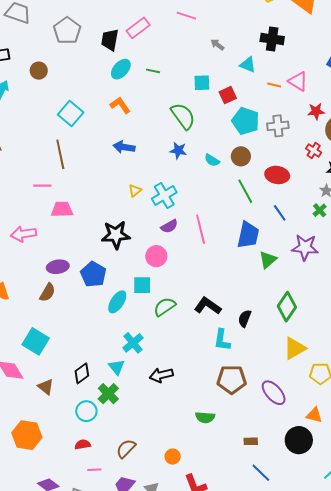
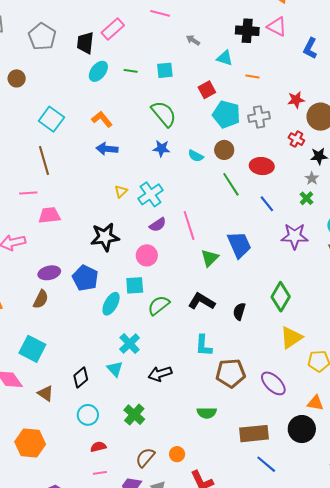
pink triangle: (298, 81) -> (277, 27), moved
cyan square: (202, 83) -> (165, 70), moved
orange L-shape: (120, 105) -> (102, 119), moved
blue trapezoid: (248, 235) -> (239, 245), moved, turned -32
green triangle: (268, 260) -> (210, 258), moved
cyan L-shape: (222, 340) -> (204, 346), moved
green cross: (108, 394) -> (134, 415), moved
brown rectangle: (251, 441) -> (254, 434), size x2.0
red semicircle: (83, 444) -> (98, 447), moved
brown semicircle: (126, 449) -> (145, 458), moved

